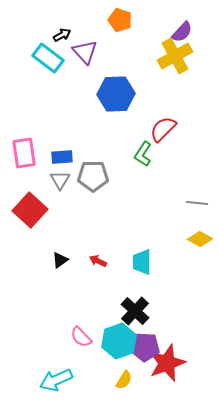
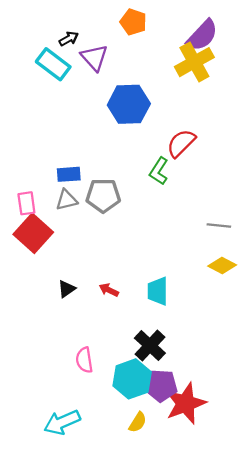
purple semicircle: (182, 32) -> (202, 35), size x1.4
pink rectangle: (24, 153) -> (26, 203), moved, size x0.7
gray triangle: (60, 180) -> (67, 200), turned 45
pink semicircle: (81, 337) -> (84, 360), moved, turned 35

